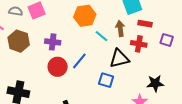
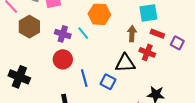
cyan line: (101, 36) -> (83, 33), moved
purple square: (167, 40) -> (177, 43), moved
blue line: (79, 61) -> (84, 78), moved, turned -66

